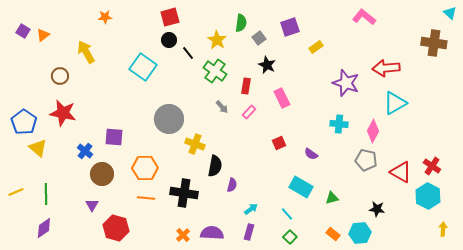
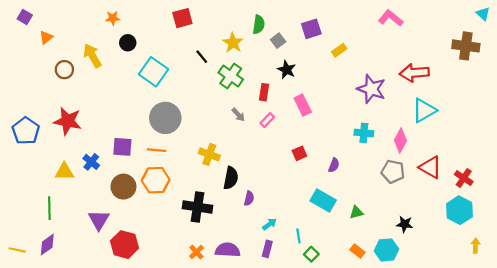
purple square: (23, 31) -> (25, 17), moved
black circle: (169, 40) -> (128, 43), moved
brown circle: (60, 76) -> (64, 70), moved
gray circle: (169, 119) -> (165, 118), moved
yellow triangle: (38, 148) -> (64, 172), moved, turned -42
purple semicircle: (311, 154) -> (334, 165), turned -104
red triangle: (401, 172) -> (430, 167), moved
brown circle: (102, 174) -> (123, 187), moved
yellow line: (16, 192) -> (17, 250), moved, turned 35
orange line: (146, 198) -> (157, 150), moved
purple triangle: (92, 205) -> (99, 220), size x1.5
cyan line: (287, 214) -> (298, 236), moved, turned 32

